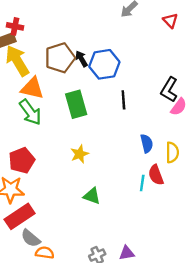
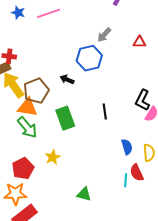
red triangle: (170, 21) -> (139, 42), turned -40
brown pentagon: (60, 58) -> (36, 91), moved
black arrow: (81, 59) -> (67, 79), turned -32
blue hexagon: (104, 64) -> (89, 58), moved
yellow star: (80, 154) -> (53, 157), moved

